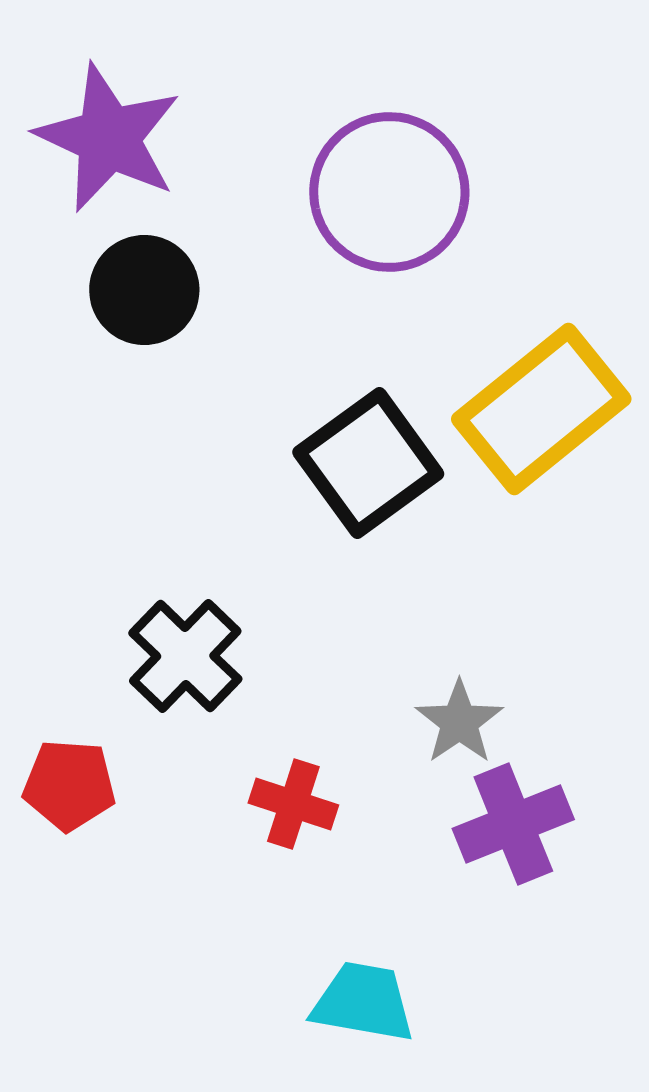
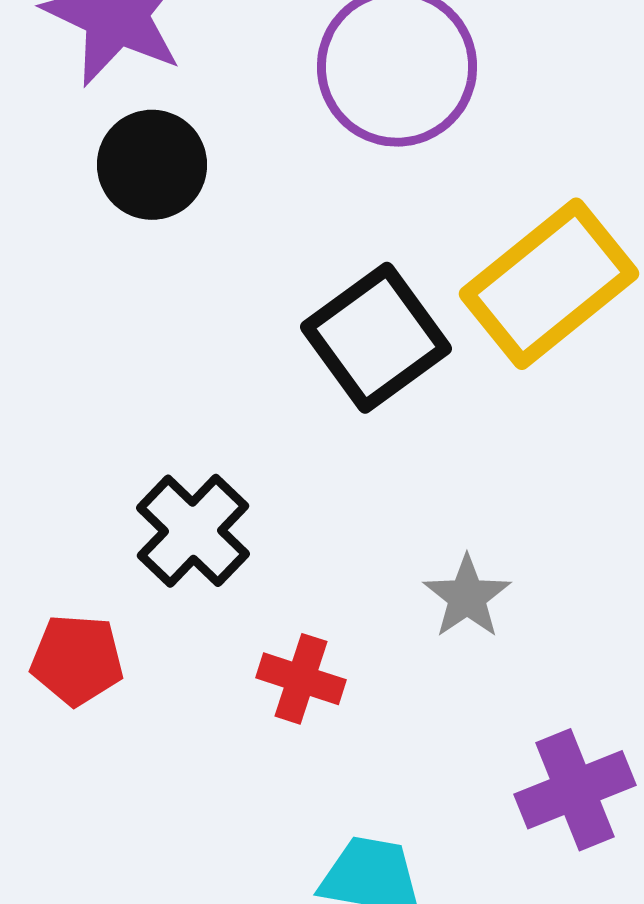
purple cross: (513, 824) -> (575, 790), moved

